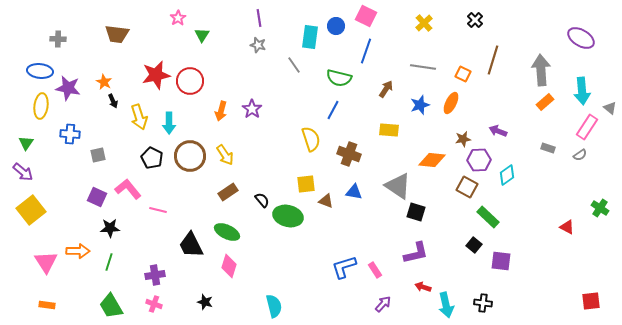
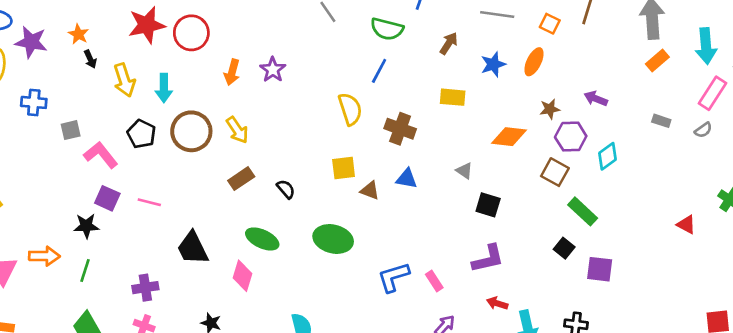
gray triangle: (398, 186) -> (464, 171), size x0.5
pink L-shape: (128, 189) -> (101, 155), moved
purple square: (97, 197) -> (107, 198), moved
green ellipse: (288, 216) -> (333, 239), moved
green ellipse: (227, 232) -> (262, 239), moved

